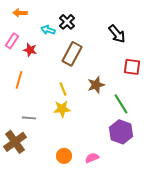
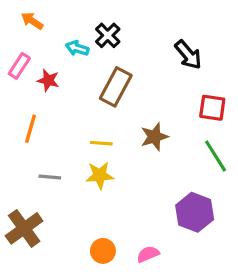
orange arrow: (20, 13) -> (32, 21), turned 32
yellow line: (63, 89) -> (101, 143), turned -64
green line: (121, 104) -> (216, 156), moved
gray line: (29, 118) -> (50, 177), moved

